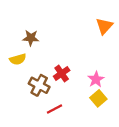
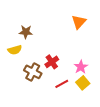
orange triangle: (104, 26) -> (79, 22), moved
red line: (55, 109) -> (62, 84), moved

